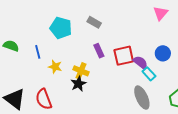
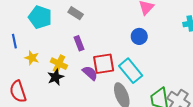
blue circle: (163, 53) -> (139, 36), moved
red square: (124, 56) -> (104, 64), moved
purple semicircle: (140, 62) -> (90, 73), moved
cyan rectangle: (149, 74) -> (131, 71), size x1.6

